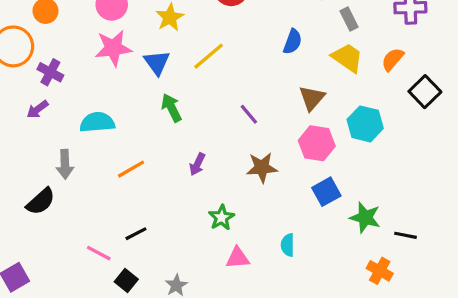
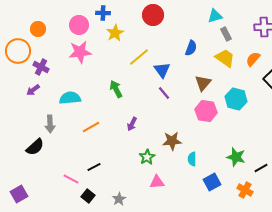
blue triangle: (157, 63) -> (162, 70), moved
brown star: (262, 168) -> (172, 141), moved
blue square: (326, 192) -> (212, 182), moved
black line: (406, 235) -> (261, 168), turned -40
cyan semicircle: (288, 245) -> (192, 159), moved

